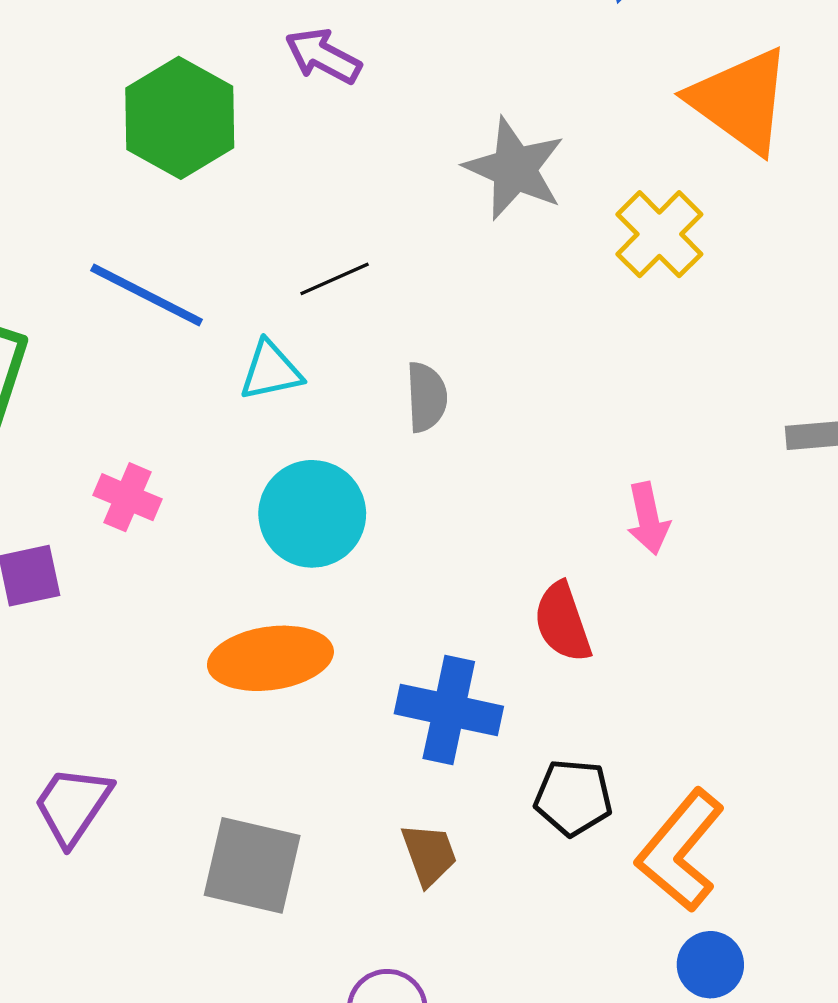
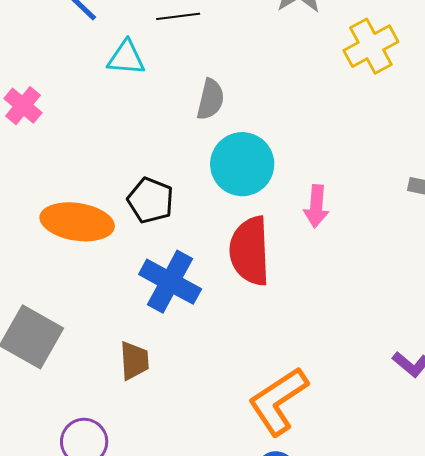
cyan circle: (312, 514) -> (242, 164), moved
red semicircle: (563, 622) -> (250, 251), size x1.4
black pentagon: (573, 798) -> (151, 200), moved

